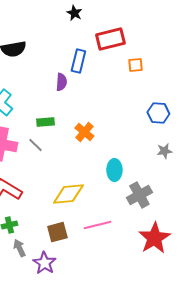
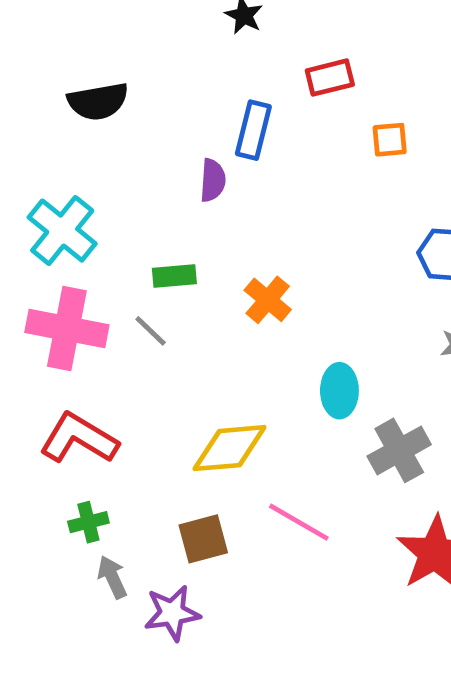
red rectangle: (110, 39) -> (330, 78), size x0.7
pink line: (97, 225) -> (299, 522), turned 44
purple star: (44, 263) -> (172, 613), turned 30

